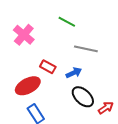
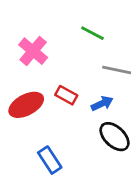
red ellipse: (28, 86) -> (26, 105), moved

